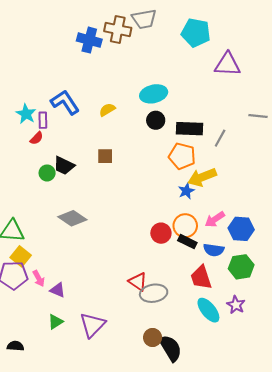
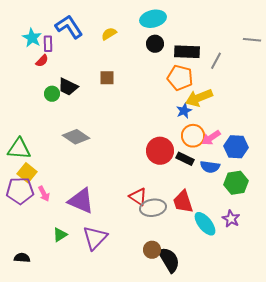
orange circle: (185, 226) -> (193, 136), moved
red circle: (161, 233) -> (160, 151), size x1.4
red trapezoid: (201, 277) -> (183, 202), moved
purple triangle: (58, 290) -> (81, 201), moved, size x1.8

